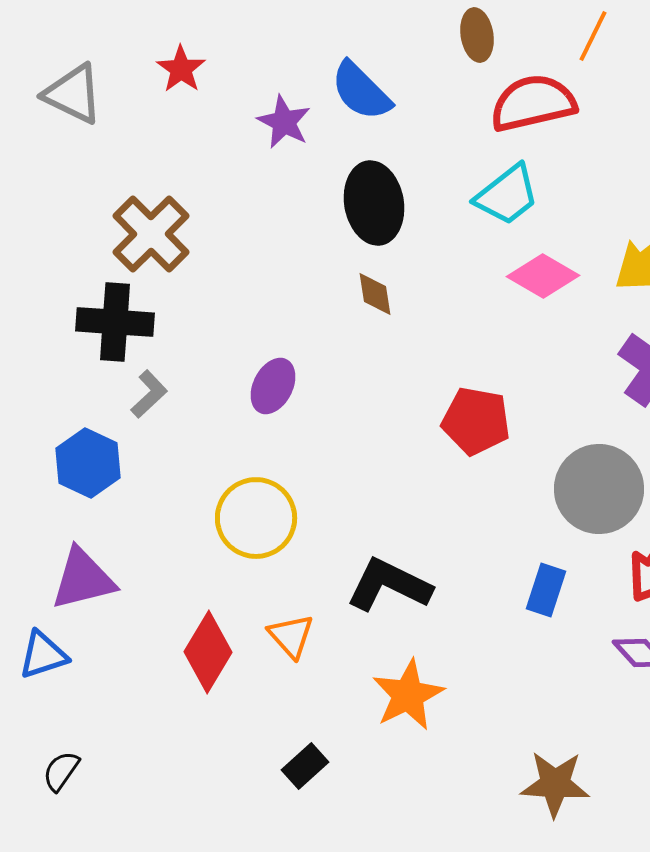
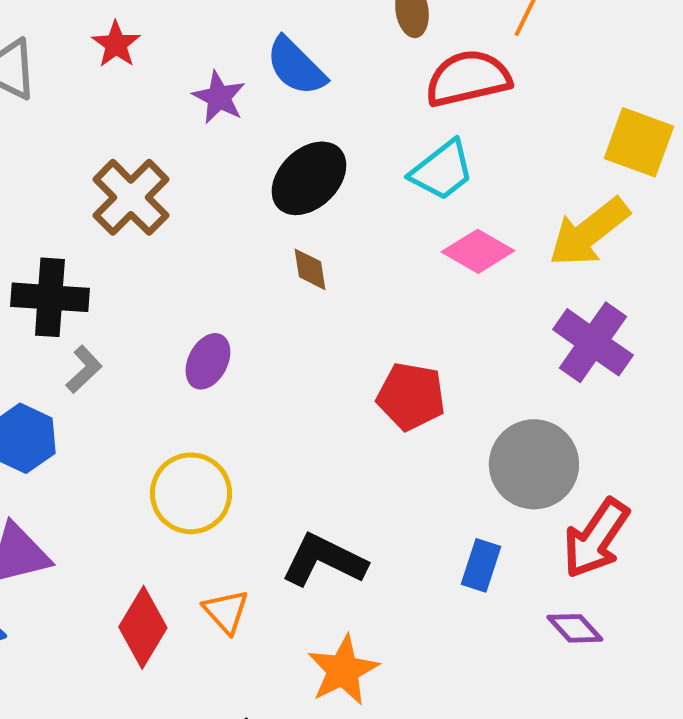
black ellipse: (374, 203) -> (309, 178), turned 56
brown cross: (151, 234) -> (131, 197), moved

